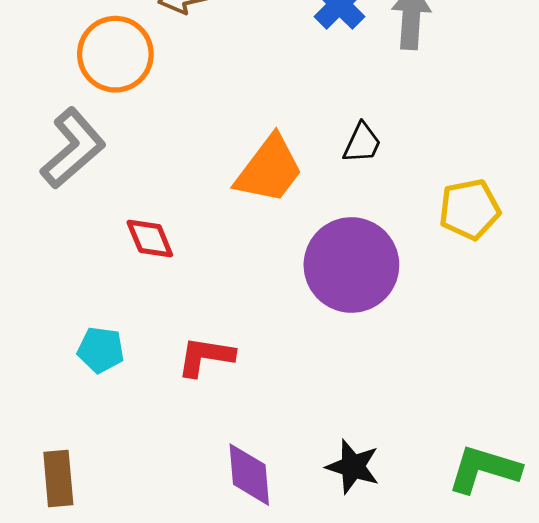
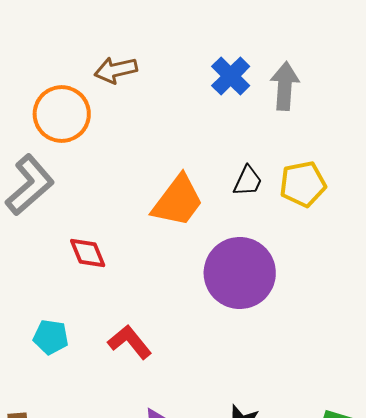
yellow pentagon: (469, 209) -> (303, 184), moved
red L-shape: (206, 357) -> (130, 342), turned 42

